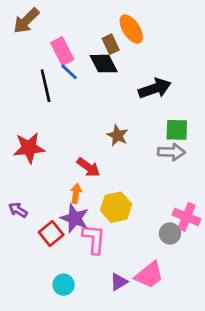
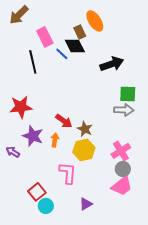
blue line: (69, 72) -> (62, 54), moved
brown star: (117, 135) -> (85, 129), moved
pink cross: (187, 217) -> (121, 151), moved, turned 36
purple star: (75, 218) -> (33, 136), moved
red square: (51, 233) -> (37, 192), moved
pink trapezoid: (149, 275) -> (122, 186), moved

